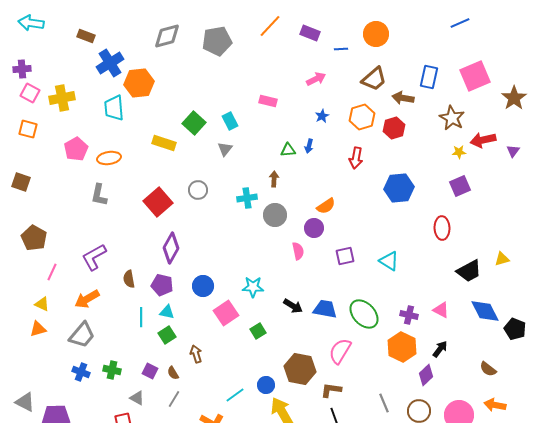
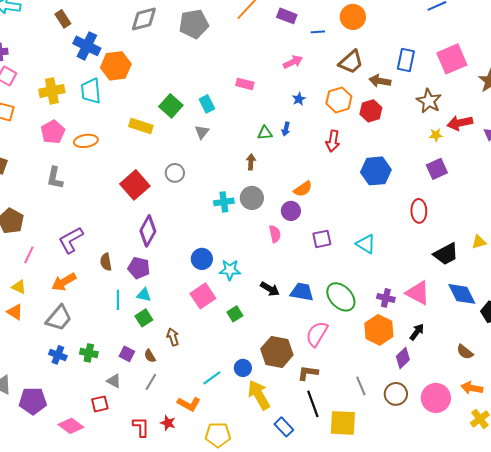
brown rectangle: (86, 36) -> (63, 19), turned 36
blue cross: (110, 63) -> (87, 46), turned -32
yellow cross: (62, 98) -> (52, 91), moved
gray L-shape: (99, 195) -> (55, 178), moved
cyan cross: (247, 198) -> (224, 202), moved
blue circle: (203, 286) -> (202, 259), moved
pink triangle: (441, 310) -> (418, 293), size x1.5
orange triangle: (38, 329) -> (15, 312), turned 48

